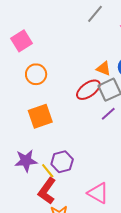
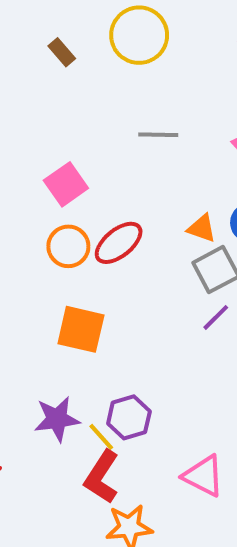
gray line: (95, 14) -> (158, 135), moved, turned 54
pink square: (22, 41) -> (66, 184), moved
red ellipse: (88, 90) -> (119, 243), moved
orange square: (40, 116) -> (81, 329), turned 35

